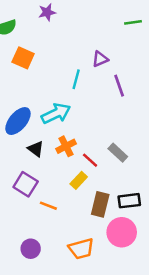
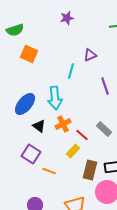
purple star: (47, 12) -> (67, 18), moved
purple line: (119, 86) -> (105, 86), moved
cyan arrow: (56, 113) -> (55, 98), turned 110

